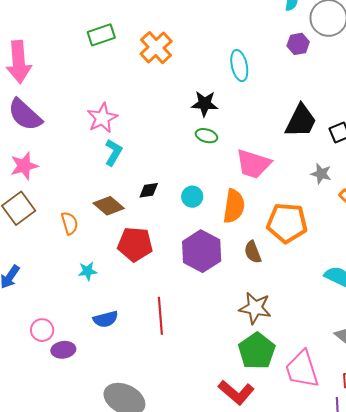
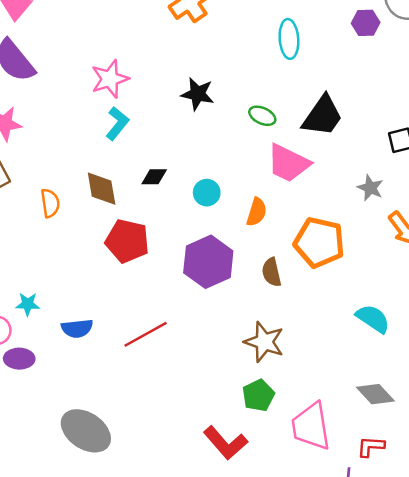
black star: (205, 104) -> (198, 94), moved
black trapezoid: (301, 121) -> (323, 116), moved
green ellipse: (207, 136) -> (262, 116), moved
brown diamond: (109, 206) -> (102, 189), turned 32
orange semicircle: (234, 206) -> (257, 212), size x0.7
cyan star: (88, 271) -> (28, 304), moved
red line: (160, 316) -> (146, 334), turned 57
green pentagon: (257, 351) -> (258, 395), size x0.7

